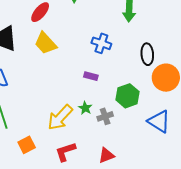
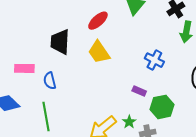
green hexagon: (127, 96) -> (162, 107), moved

